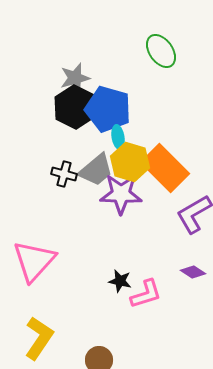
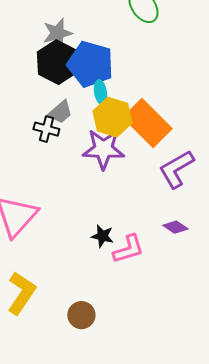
gray trapezoid: (96, 170) -> (60, 112), moved, size x0.7

